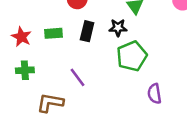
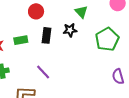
green pentagon: (132, 56) -> (107, 39), moved
purple semicircle: (154, 94) -> (118, 76), moved

